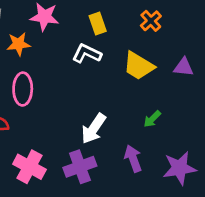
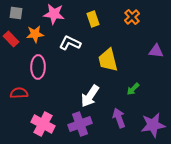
white L-shape: (87, 54) -> (70, 43), moved
yellow trapezoid: (139, 66) -> (108, 60), moved, turned 45

